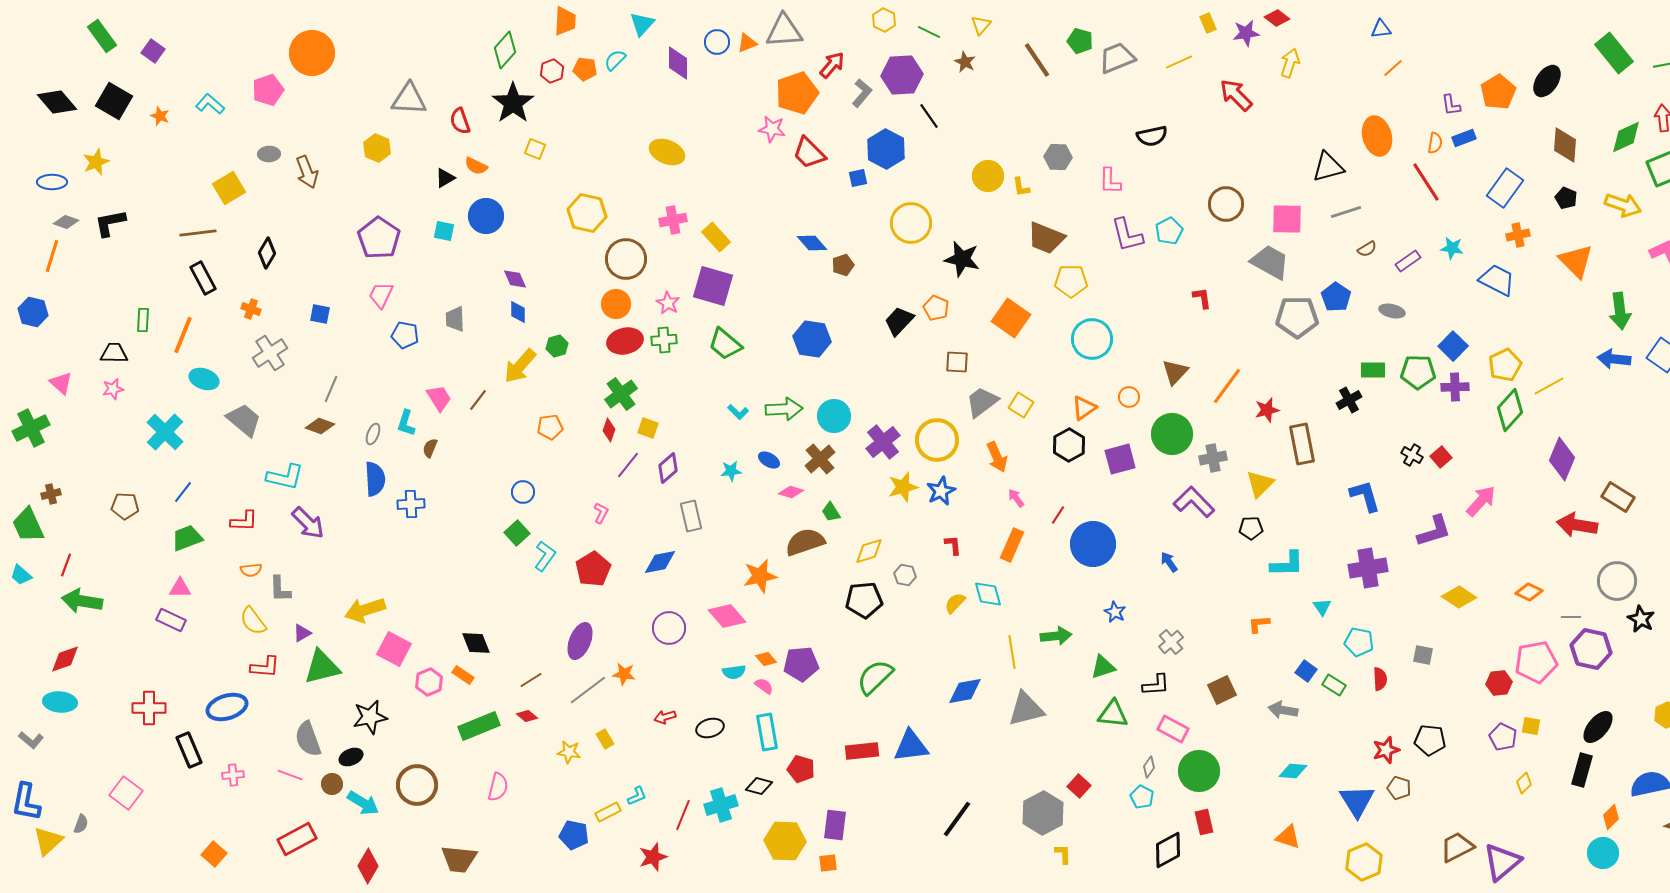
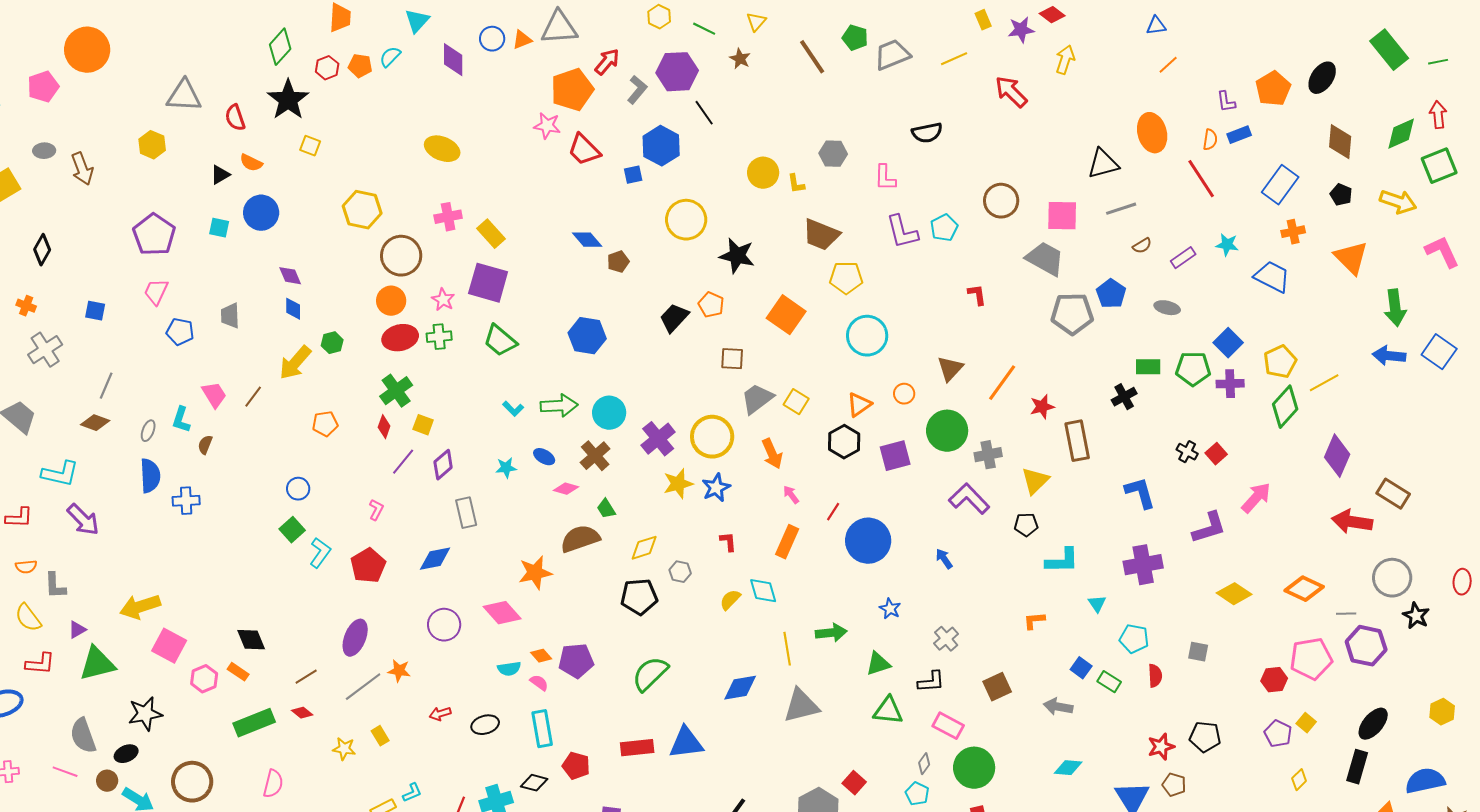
orange diamond: (1529, 592) -> (1304, 589), size x1.4
yellow square: (1531, 726) -> (1306, 723), turned 30

